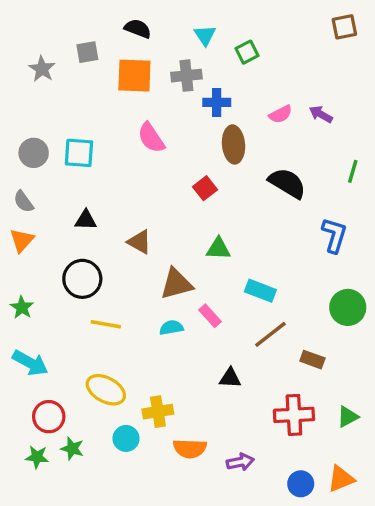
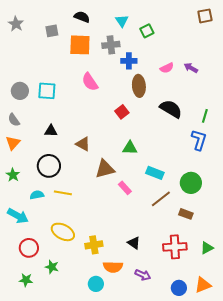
gray star: (42, 69) -> (16, 24), moved
green line: (353, 171) -> (205, 116), moved
green star: (22, 307) -> (13, 175), moved
green circle: (348, 307) -> (191, 183), moved
cyan semicircle: (171, 328) -> (37, 195), moved
black triangle: (230, 378) -> (134, 243), moved, turned 32
cyan circle: (126, 438) -> (96, 284), moved
green star: (72, 449) -> (52, 267), moved
green star: (37, 457) -> (26, 280), moved
purple arrow: (240, 462) -> (143, 275), turned 35

